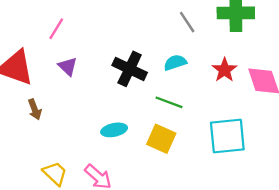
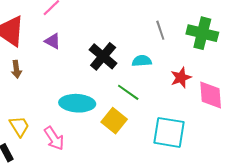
purple triangle: (68, 66) -> (53, 41), turned -30
cyan ellipse: (114, 130) -> (77, 103), size x1.6

